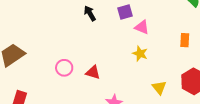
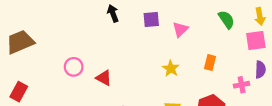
pink triangle: (142, 27) -> (180, 29), moved, turned 42
yellow star: (140, 54) -> (171, 68), moved

